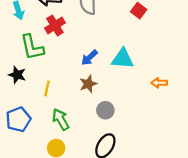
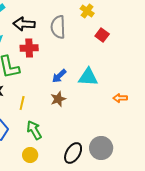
red cross: (55, 26) -> (29, 48), turned 30
gray circle: (105, 110) -> (101, 148), moved, size x1.5

